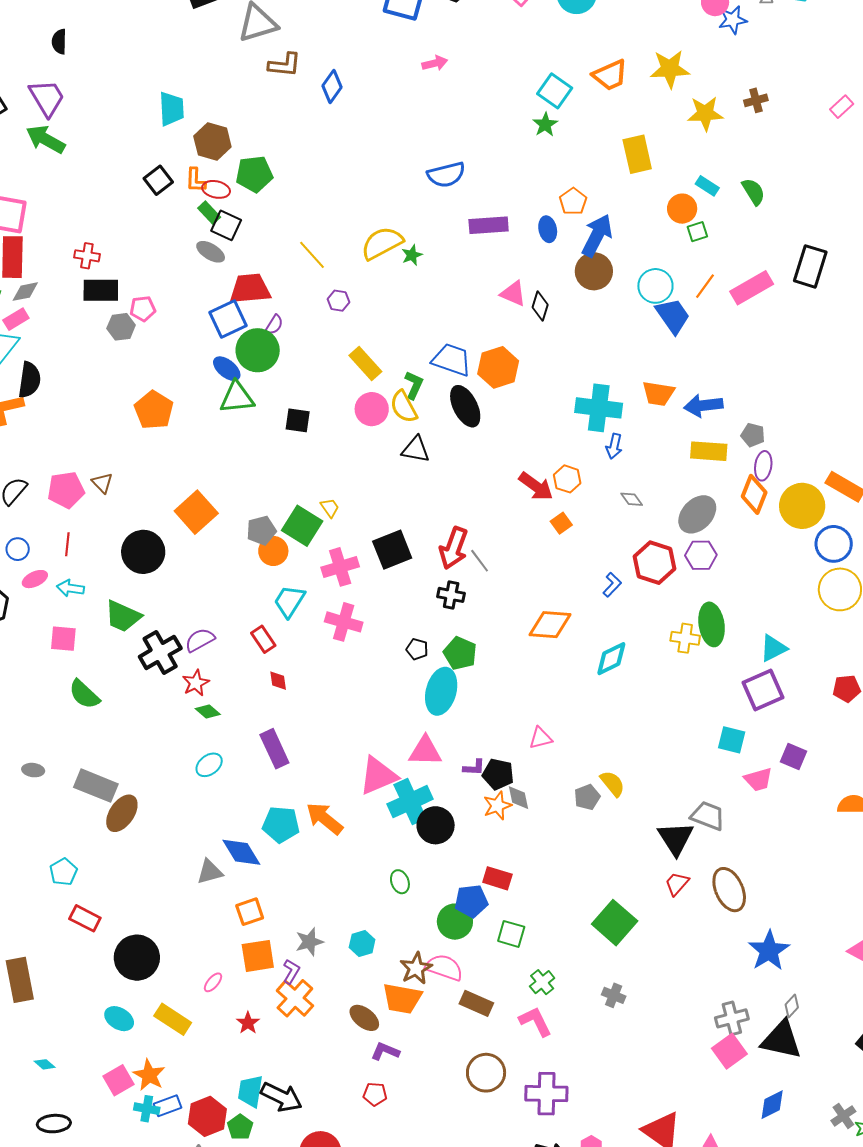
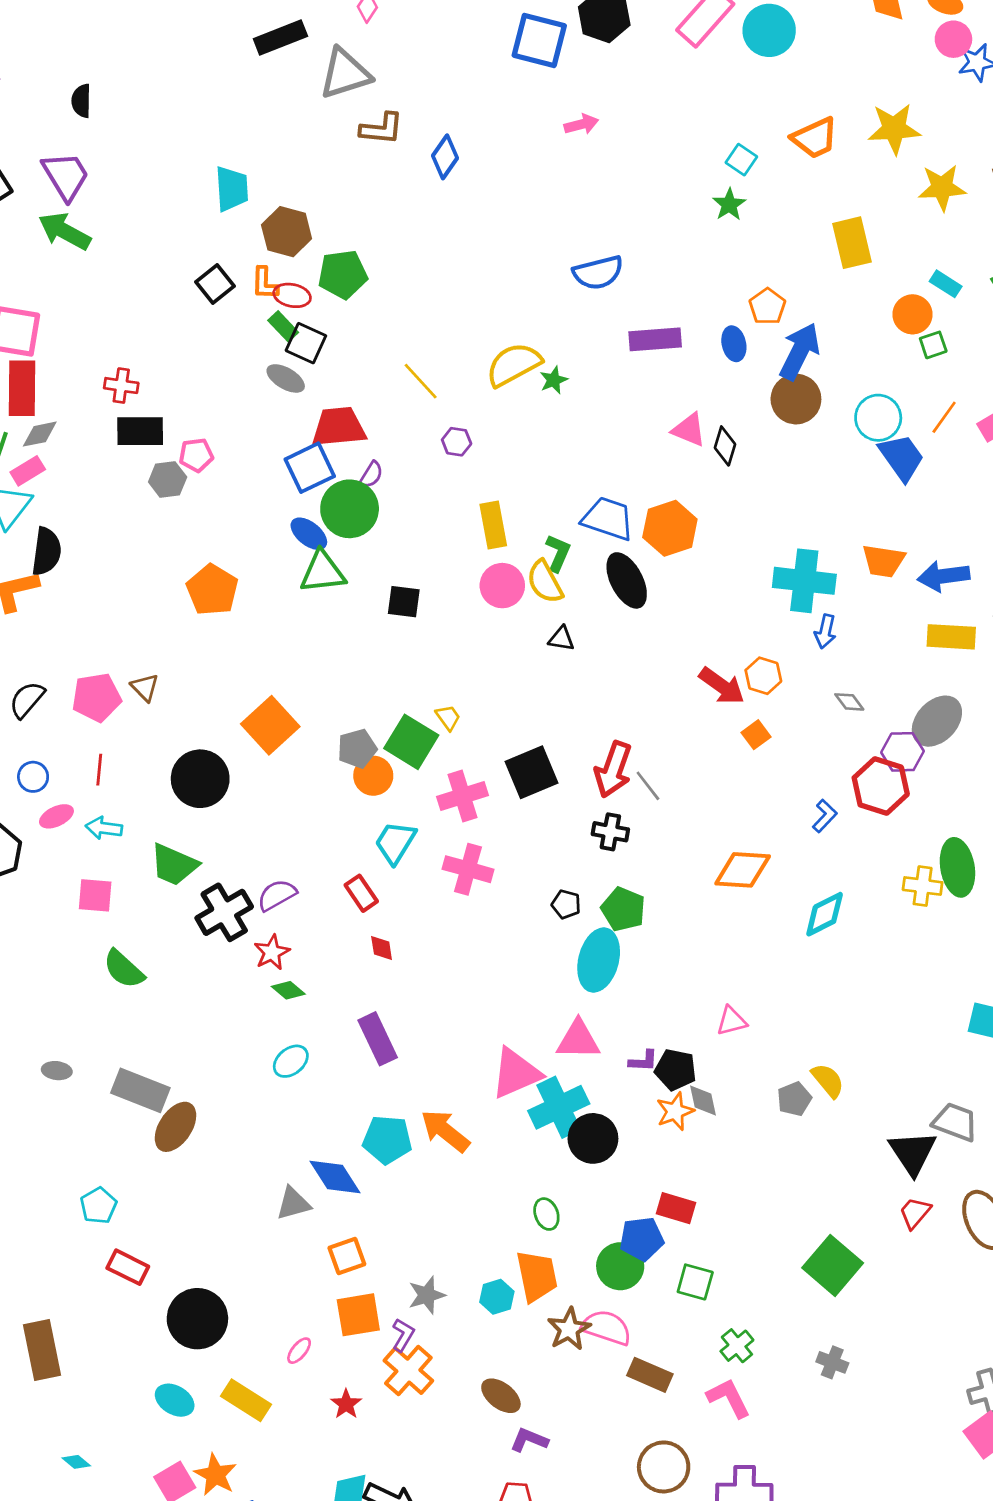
cyan square: (555, 91) -> (741, 160), size x0.7
yellow rectangle: (365, 364) -> (493, 525), turned 32
black triangle: (416, 449) -> (561, 639), size x0.7
purple hexagon: (701, 555) -> (903, 752), moved
orange trapezoid: (402, 999) -> (537, 1276), moved, turned -111

